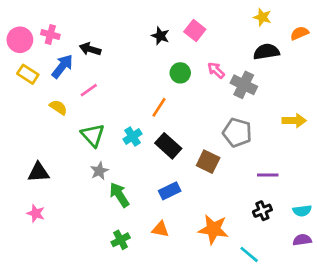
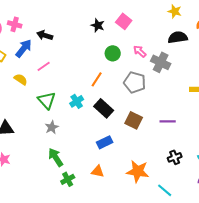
gray pentagon: (237, 133) -> (135, 82), moved
purple line: (268, 175) -> (168, 121), moved
green arrow: (119, 195) -> (56, 157), moved

